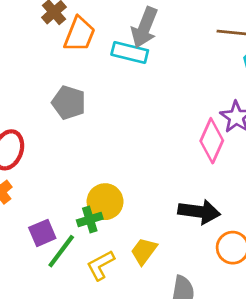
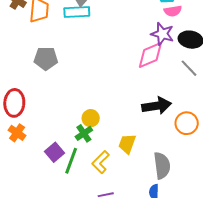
pink diamond: (212, 141) -> (150, 55), turned 60
yellow circle: (105, 202) -> (91, 118), size x0.7

